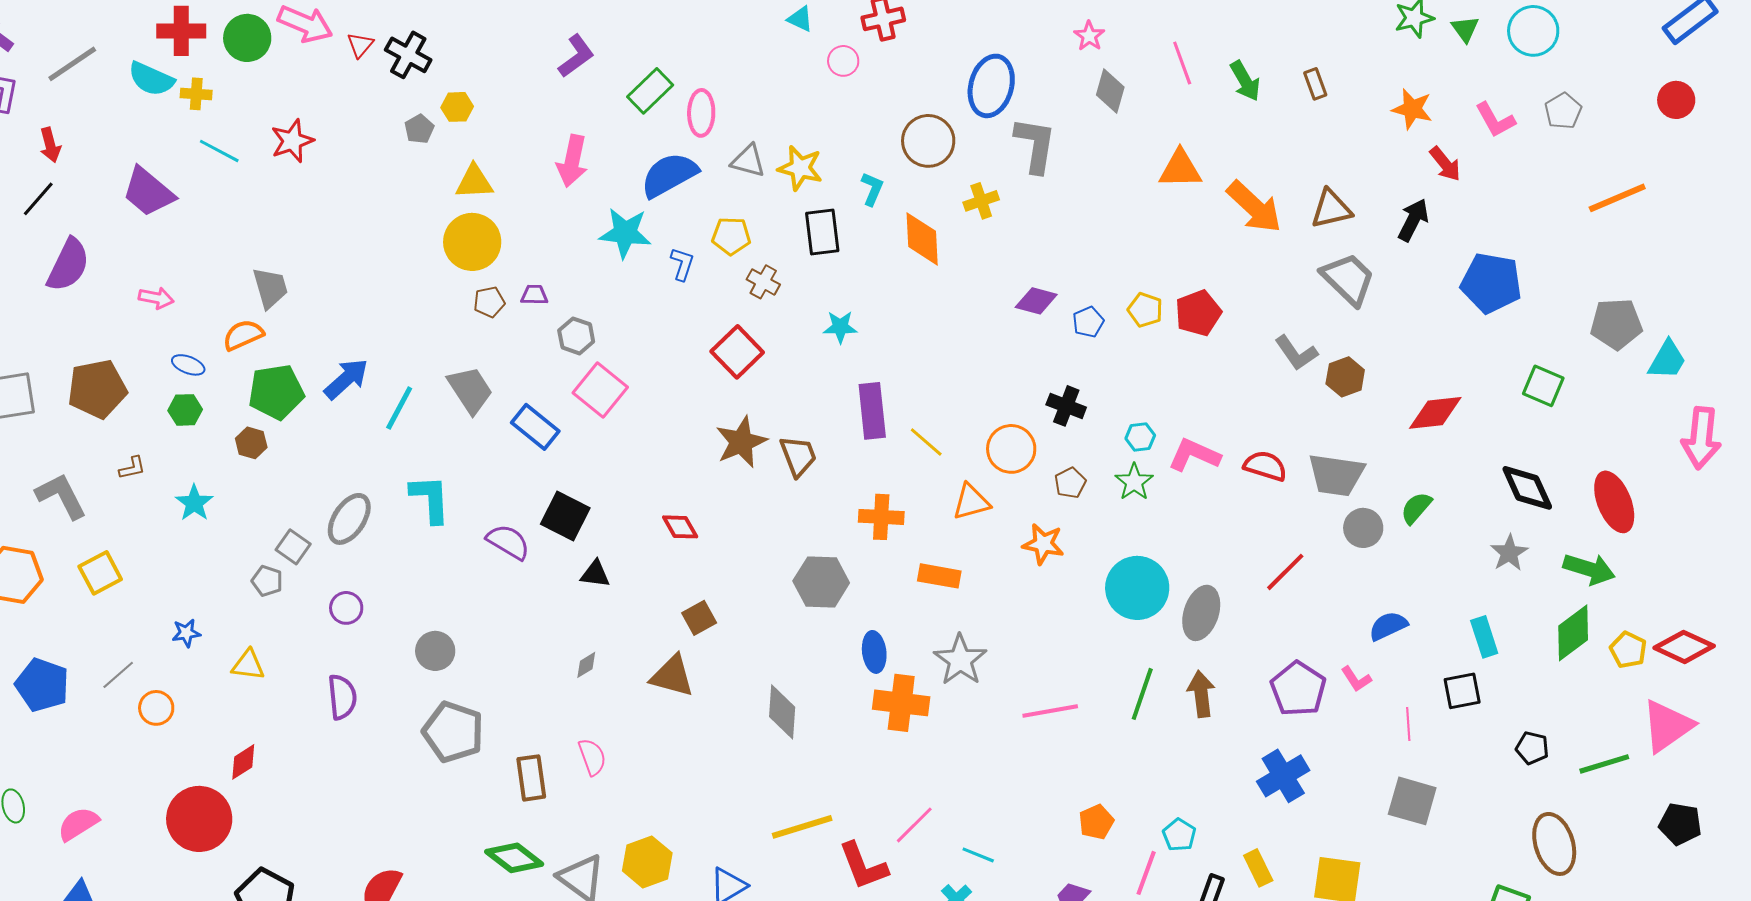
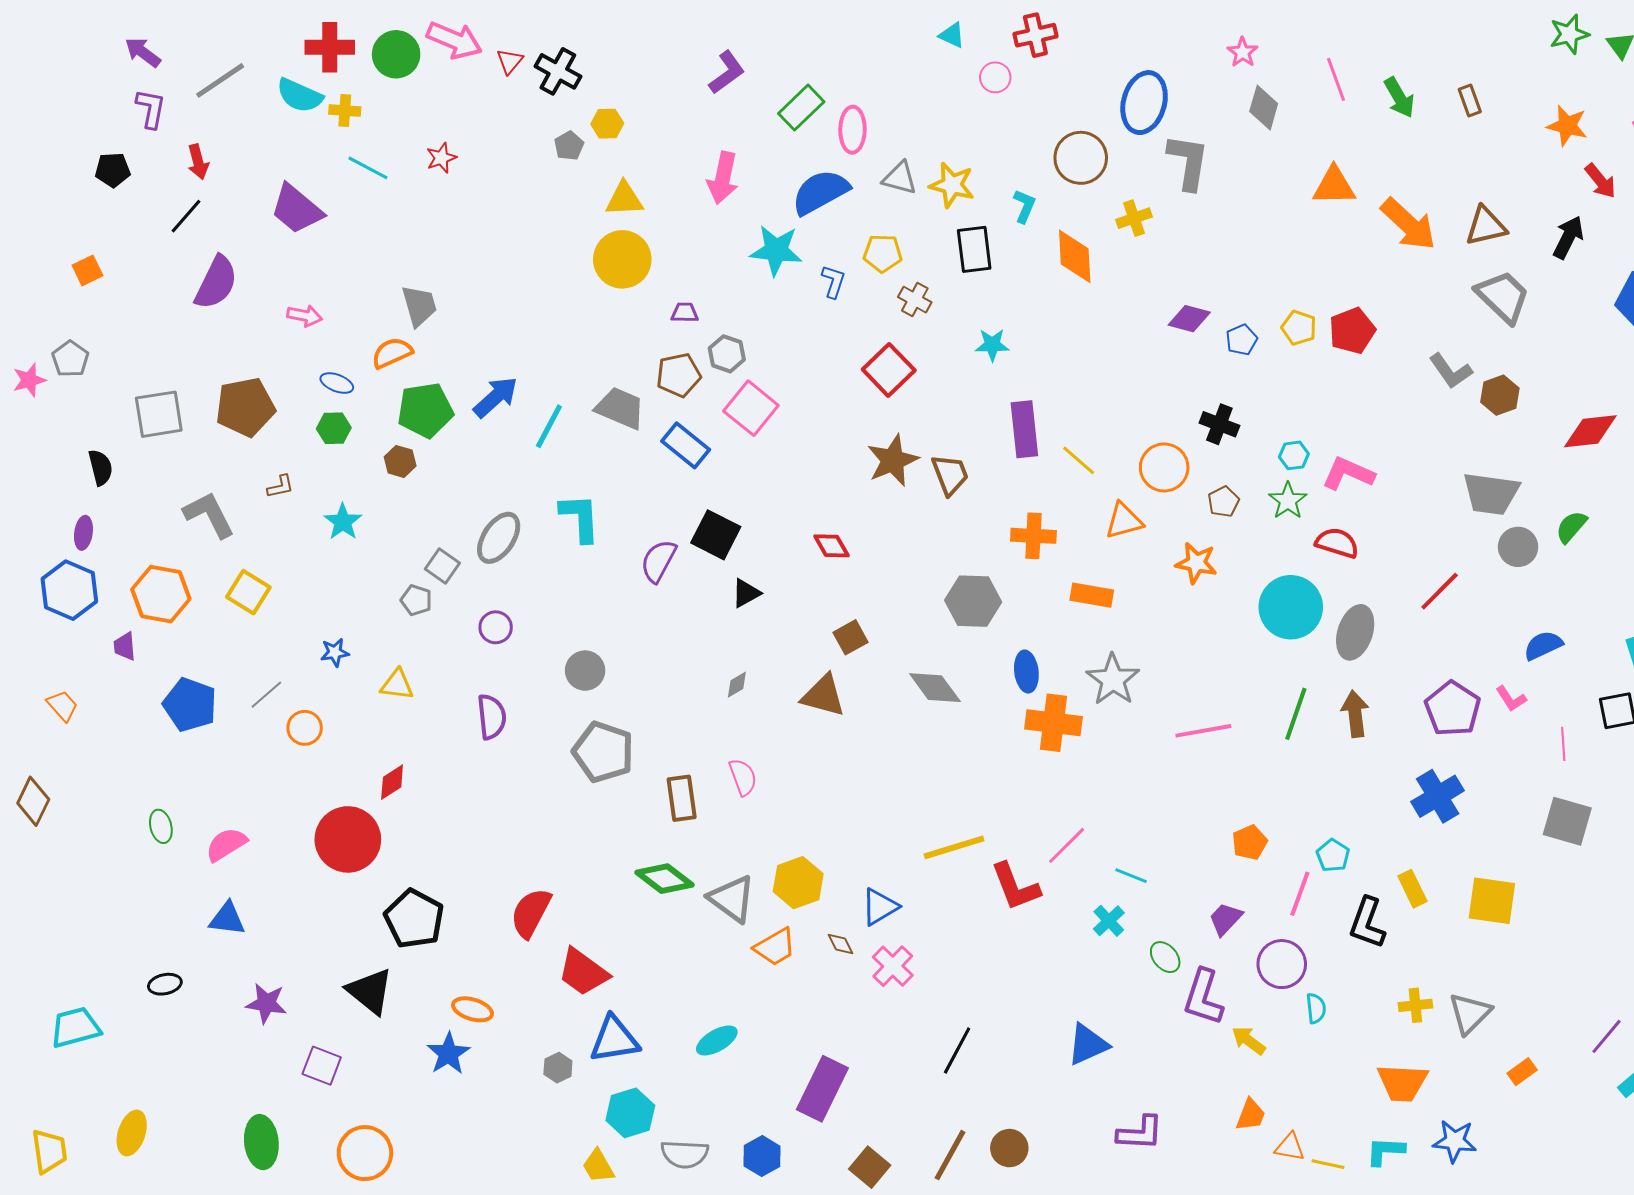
red star: (292, 141) -> (441, 158), size x0.7
brown pentagon: (489, 302) -> (679, 375), moved, size x1.4
gray trapezoid: (470, 390) -> (620, 408), turned -34
red semicircle: (1265, 466) -> (1337, 543), moved
purple semicircle: (508, 542) -> (658, 561), turned -93
yellow square: (100, 573) -> (248, 592), turned -30
black triangle: (595, 574) -> (746, 593), turned -36
gray diamond: (782, 712) -> (935, 688), moved, turned -40

